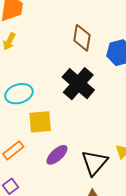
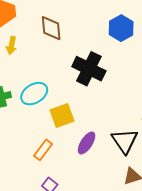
brown diamond: (82, 38) -> (51, 28), moved

